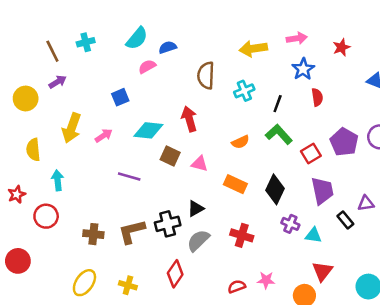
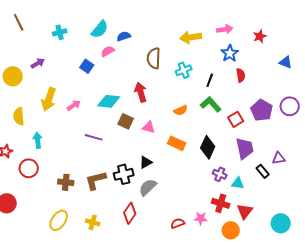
brown line: (52, 51) -> (19, 22), moved
blue square: (120, 97) -> (87, 66), moved, turned -32
red cross: (242, 235) -> (221, 203), moved

